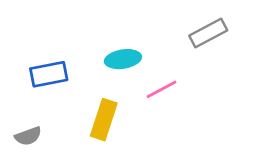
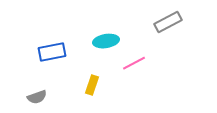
yellow rectangle: (104, 120) -> (92, 85), size x0.7

